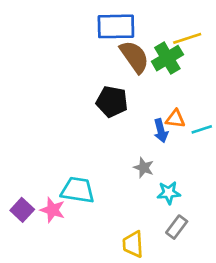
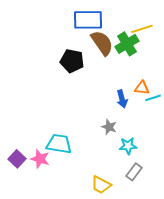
black pentagon: (112, 102) -> (72, 61), moved
orange triangle: (175, 119) -> (142, 88), moved
yellow trapezoid: (133, 244) -> (101, 185), turned -60

